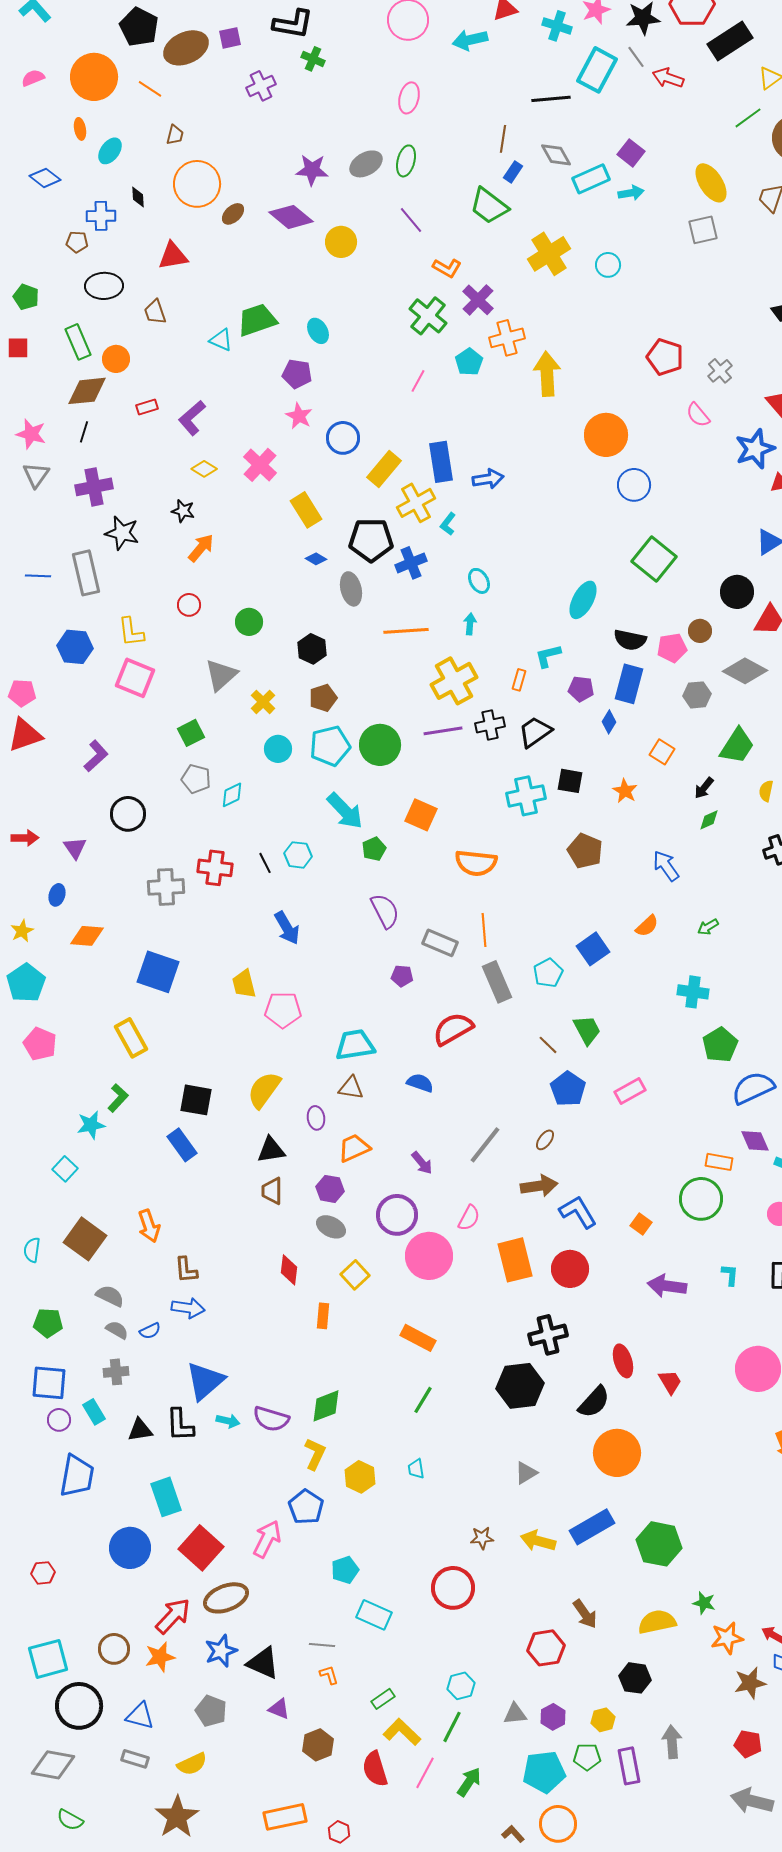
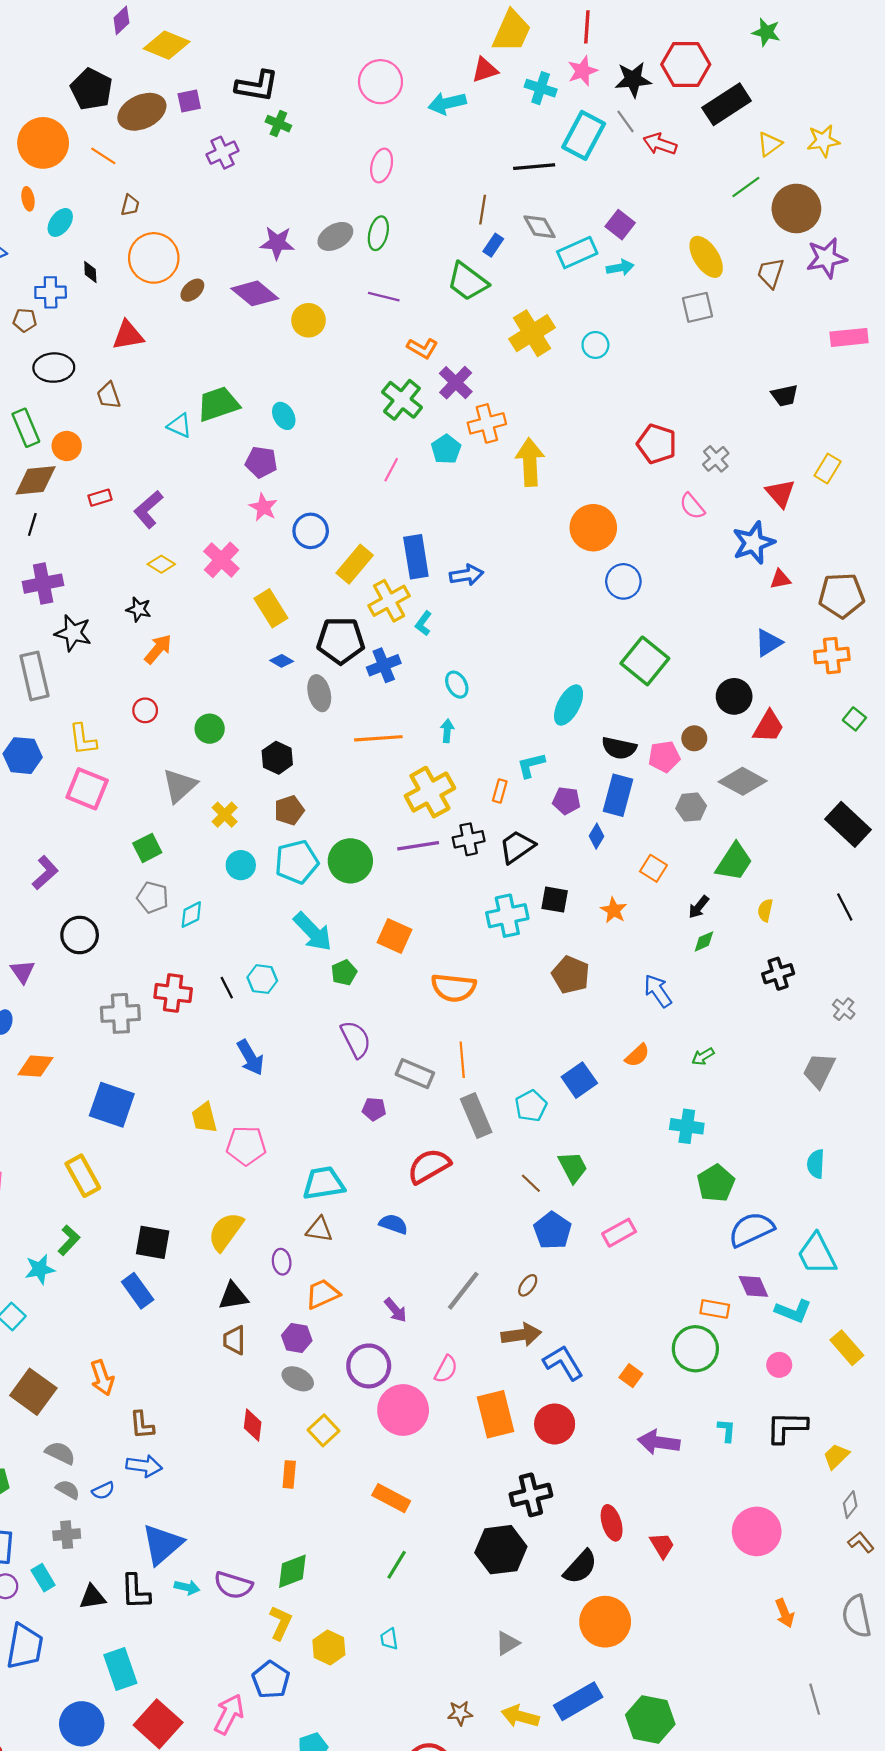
purple line: (411, 220) -> (384, 297), turned -36

